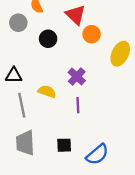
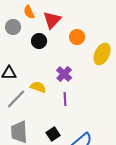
red triangle: (76, 15) -> (52, 20), moved, turned 30
gray line: (22, 105) -> (16, 99), turned 55
black square: (64, 145) -> (53, 134), turned -32

